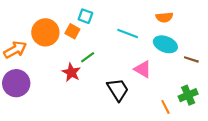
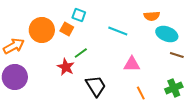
cyan ellipse: (165, 44) -> (167, 34), moved
pink triangle: (143, 69) -> (132, 64), turned -30
black trapezoid: (118, 90) -> (96, 86), moved
orange line: (165, 107) -> (141, 93), moved

